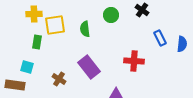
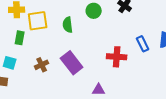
blue rectangle: (160, 38) -> (143, 44), moved
brown cross: (59, 79) -> (42, 65), moved, turned 32

